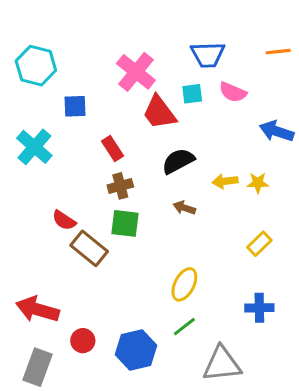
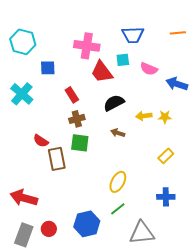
pink cross: (136, 72) -> (87, 46), turned -30
pink semicircle: (233, 92) -> (149, 69), moved
brown rectangle: (89, 248) -> (57, 159), turned 40
red circle: (83, 341) -> (49, 229), moved

